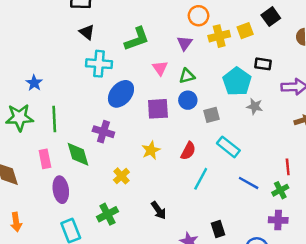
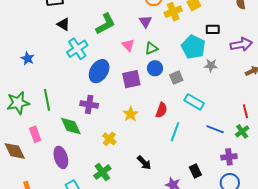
cyan cross: (99, 64) -> (77, 49), turned -30
blue star: (34, 83) -> (28, 58), moved
pink rectangle: (45, 159) -> (35, 134), moved
purple cross: (278, 220) -> (229, 157), moved

